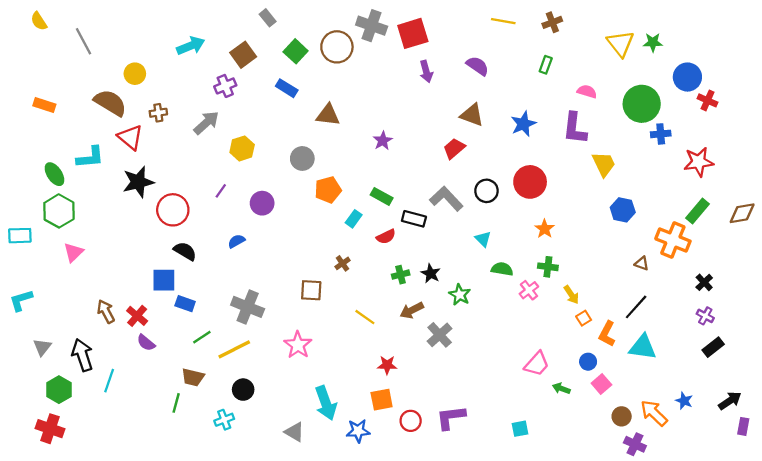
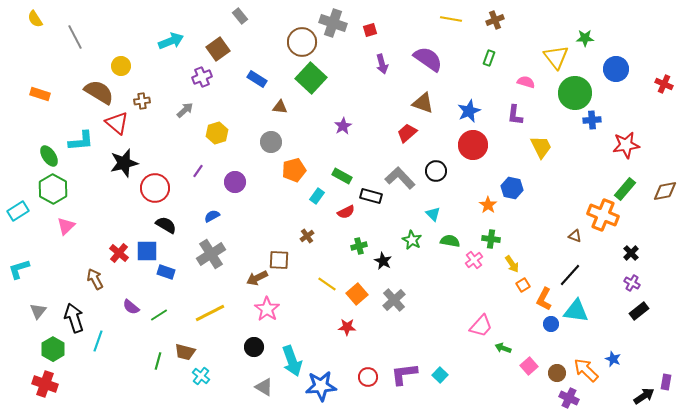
red square: (413, 33) -> (370, 30), size x0.5
yellow triangle: (620, 44) -> (556, 57), moved
green square: (296, 51) -> (311, 78), moved, size x1.4
purple semicircle: (478, 66) -> (428, 59), size x1.4
red cross: (708, 100) -> (664, 84), moved
brown triangle: (328, 115) -> (280, 107), moved, size x0.7
gray arrow: (206, 123) -> (185, 110), size x0.7
purple L-shape: (575, 128) -> (515, 115), size x0.7
red circle: (530, 182) -> (473, 145), moved
blue hexagon: (623, 210) -> (512, 188), moved
cyan rectangle: (20, 236) -> (18, 211), turned -30
black star: (431, 273) -> (383, 261), moved
green star: (460, 295) -> (412, 240), moved
gray cross: (248, 307) -> (211, 254), moved, turned 36
brown arrow: (412, 310) -> (257, 278), moved
red cross: (137, 316) -> (119, 253), moved
green line: (202, 337) -> (159, 315), moved
blue circle: (588, 362) -> (551, 324), moved
brown trapezoid: (193, 377) -> (185, 352), moved
pink square: (601, 384) -> (529, 366), moved
black circle: (243, 390) -> (254, 347), moved
orange square: (382, 400) -> (357, 294), moved, turned -30
black arrow: (730, 401) -> (644, 396), moved
cyan cross: (224, 420) -> (201, 376), turned -30
cyan square: (520, 429) -> (440, 375), moved, turned -35
blue star: (358, 431) -> (321, 386), size x1.4

